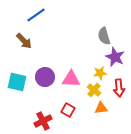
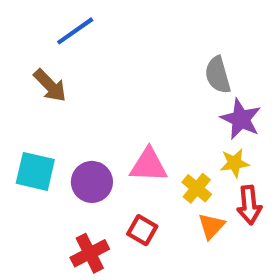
yellow star: (100, 73) -> (235, 163), moved
purple circle: (45, 77) -> (92, 182), moved
red arrow: (119, 88) -> (249, 205), moved
orange triangle: (101, 108) -> (211, 226), turned -40

